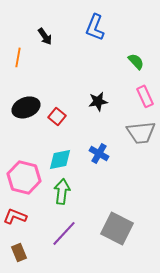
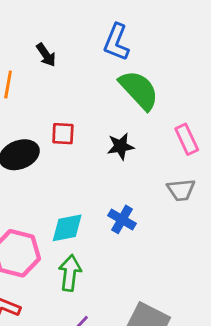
green semicircle: (136, 61) -> (139, 90), moved, size x1.8
red square: (57, 116) -> (63, 134), moved, turned -36
gray trapezoid: (141, 132) -> (181, 190), size x0.7

